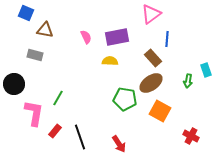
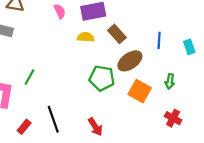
blue line: (167, 39) -> (159, 40), moved
brown rectangle: (153, 58) -> (117, 34), moved
green arrow: (188, 81) -> (170, 81), moved
red rectangle: (55, 131) -> (24, 127), moved

